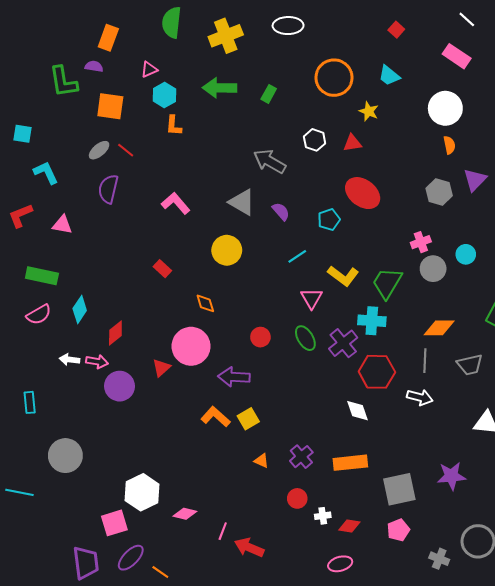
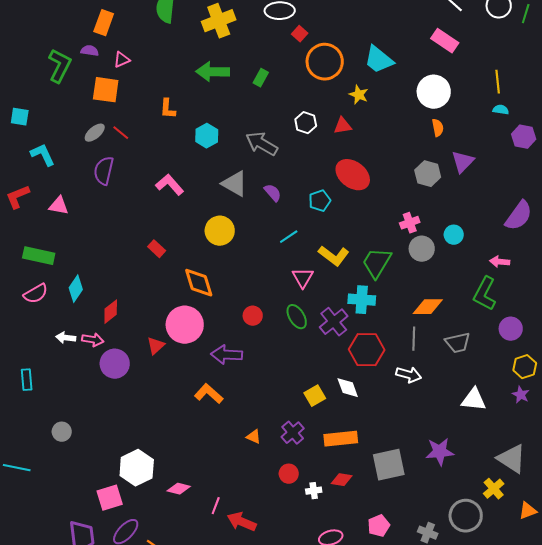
red square: (396, 30) -> (300, 34), moved
pink triangle: (149, 69) -> (122, 60), moved
cyan trapezoid: (389, 76) -> (379, 60), size x1.4
green L-shape: (63, 82) -> (60, 66), turned -144
cyan hexagon: (164, 95) -> (207, 136), moved
orange diamond: (205, 303) -> (199, 283), size x1.6
yellow square: (248, 419) -> (315, 396), moved
gray circle: (65, 456) -> (62, 432), size x0.6
red diamond: (349, 526) -> (342, 480), moved
pink pentagon: (398, 530) -> (379, 526), moved

